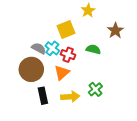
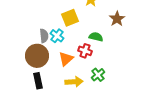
gray semicircle: (39, 48) -> (44, 36), turned 56
red cross: (68, 55) -> (85, 51), moved
black rectangle: (43, 96) -> (38, 81), moved

